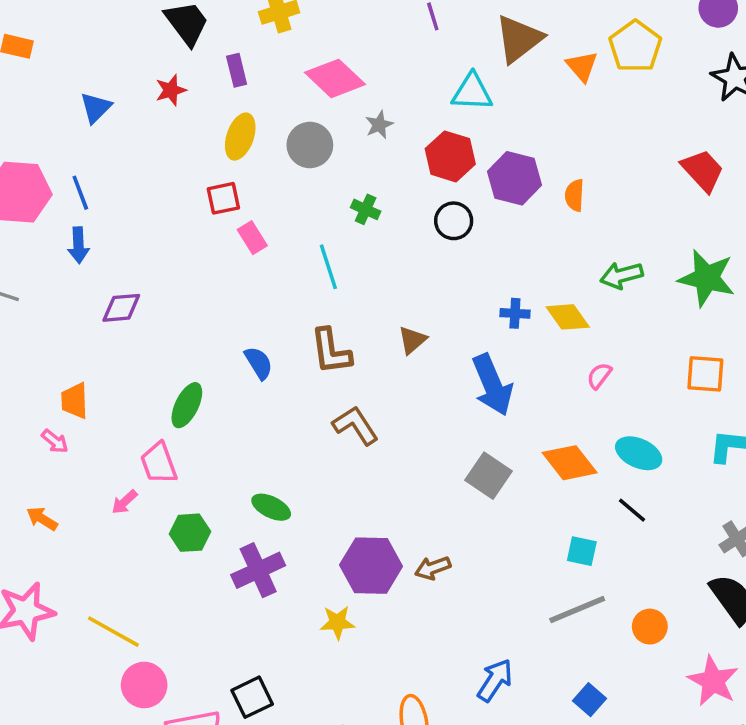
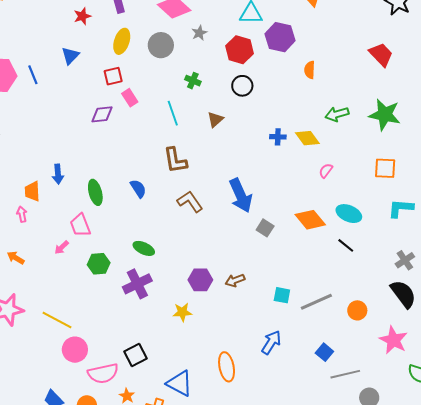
blue triangle: (96, 108) -> (70, 56), moved
purple hexagon: (514, 178) -> (280, 37), moved
blue arrow: (78, 245) -> (58, 174), moved
purple diamond: (121, 308) -> (102, 114), moved
brown triangle: (412, 340) -> (215, 119), moved
blue semicircle: (259, 363) -> (138, 189), moved
blue arrow: (492, 385) -> (241, 195), moved
green ellipse: (187, 405) -> (95, 192), turned -40
pink arrow: (55, 441) -> (22, 214), turned -140
gray square: (489, 476) -> (265, 228), size x0.7
cyan square: (582, 551) -> (282, 295), moved
purple hexagon: (371, 566) -> (200, 280), size x0.7

